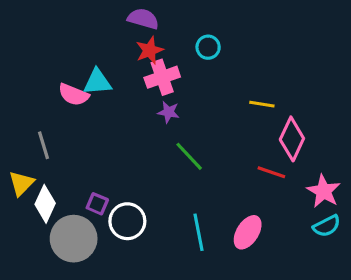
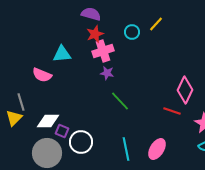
pink semicircle: (74, 95) -> (42, 75), moved
yellow line: (262, 104) -> (156, 24), moved, turned -56
gray line: (44, 145) -> (21, 102), moved
white diamond: (45, 204) -> (48, 121), moved, turned 65

